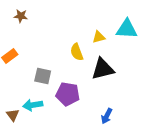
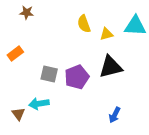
yellow semicircle: (77, 52) -> (84, 24), moved
purple pentagon: (68, 94) -> (77, 77), moved, turned -30

